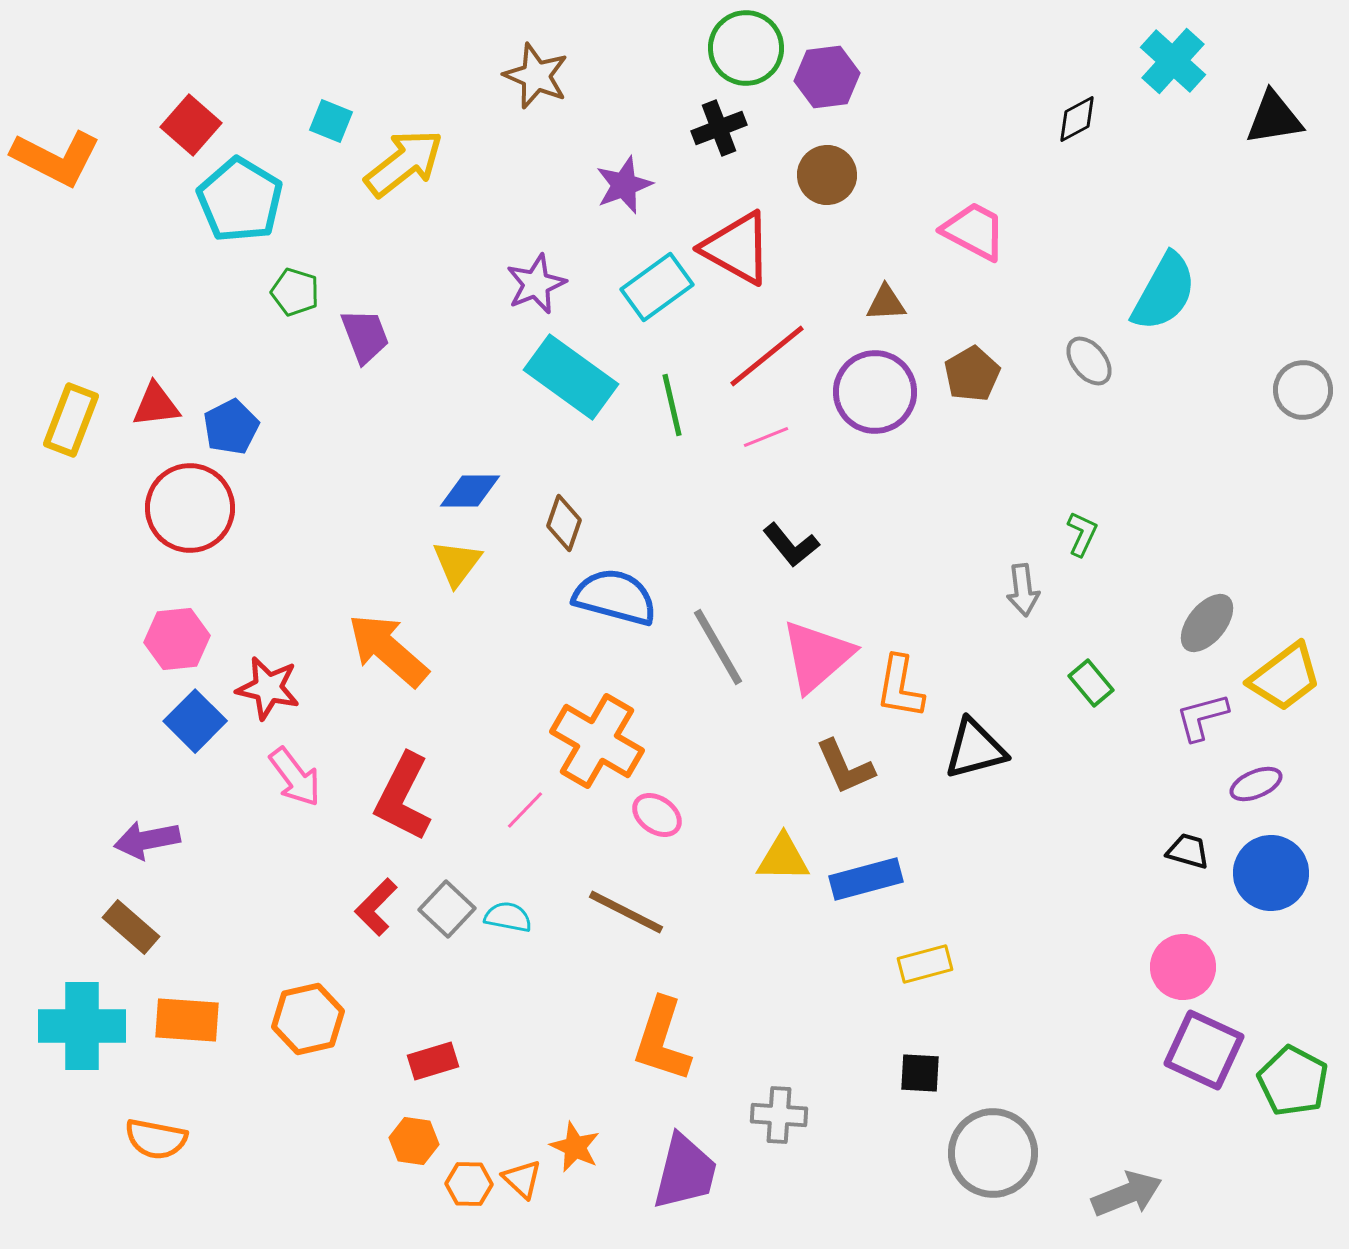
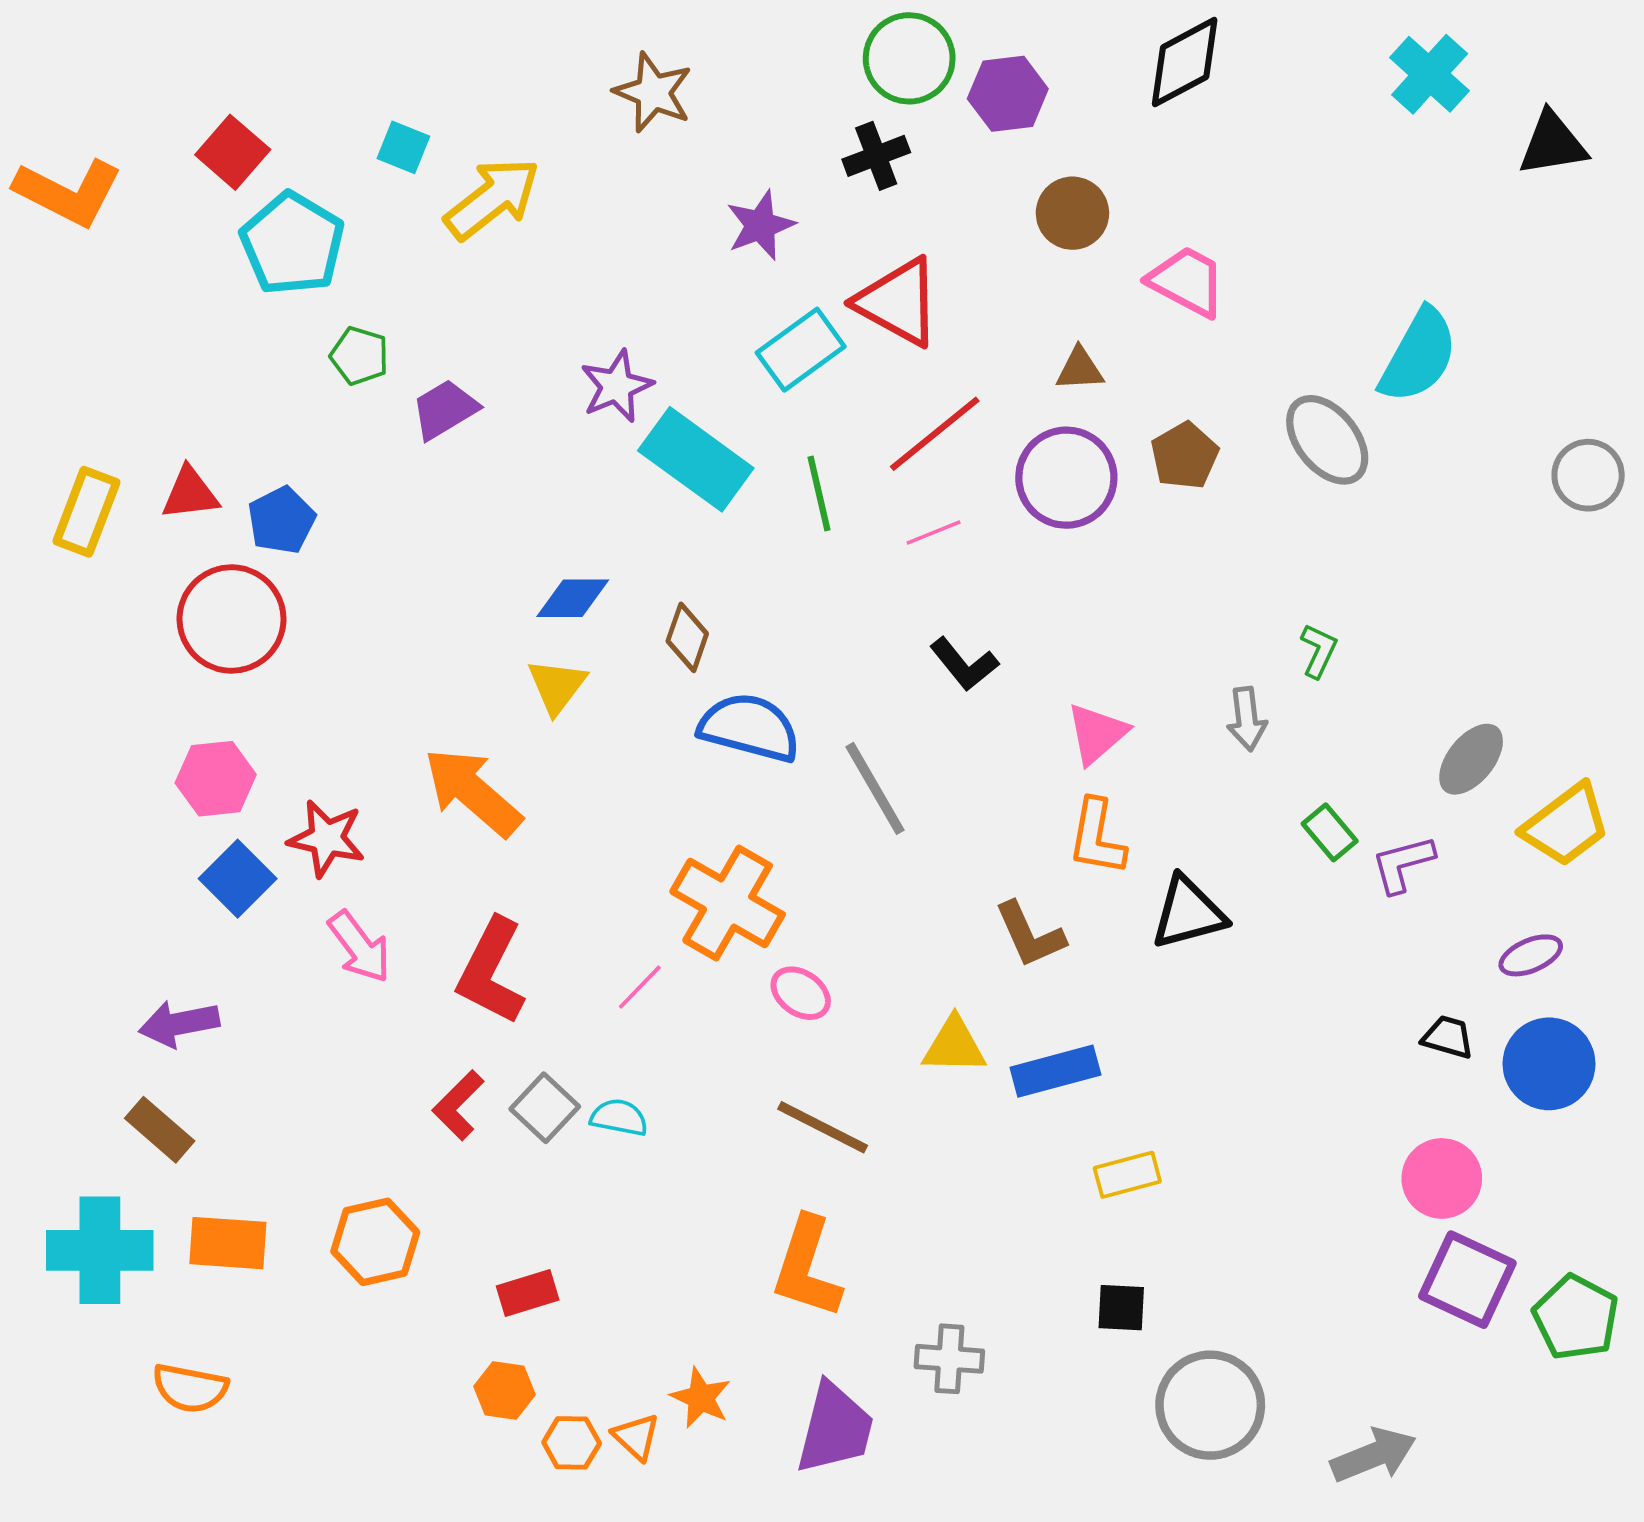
black diamond: (1077, 119) -> (1185, 62), moved, size x1.6
brown circle: (827, 175) -> (1072, 213), moved
purple star: (536, 284) -> (617, 386), moved
purple trapezoid: (365, 336) -> (445, 409), turned -100
gray ellipse: (1089, 361) -> (1327, 440), size x1.5
pink triangle: (817, 656) -> (1097, 734), moved, size x0.7
purple L-shape: (1202, 717) -> (1403, 864), moved
brown line: (626, 912) -> (823, 1127), moved

